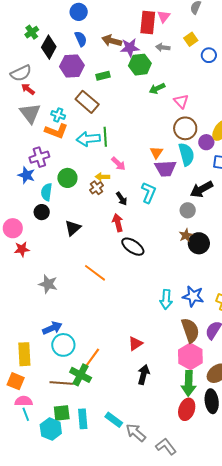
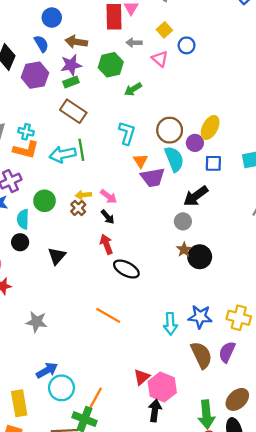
blue circle: (79, 12) -> (52, 18), moved
purple star: (130, 48) -> (71, 65), moved
pink triangle: (181, 101) -> (160, 59), moved
brown rectangle: (87, 102) -> (73, 111), moved
pink arrow: (118, 164) -> (109, 196), moved
cyan L-shape: (149, 193) -> (127, 133), moved
orange line: (95, 273) -> (108, 315), moved
pink hexagon: (190, 356) -> (162, 387), moved

